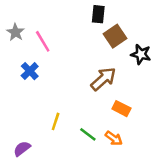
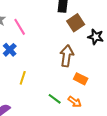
brown arrow: (103, 79) -> (67, 56), turned -40
yellow line: (56, 121) -> (23, 78), moved

